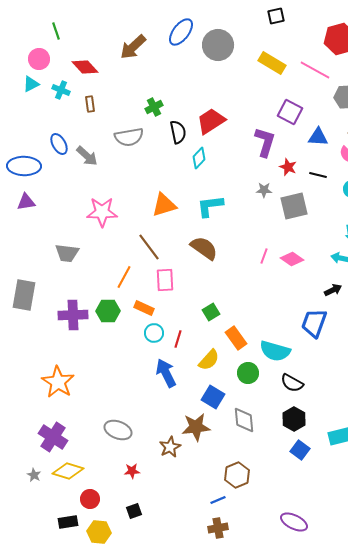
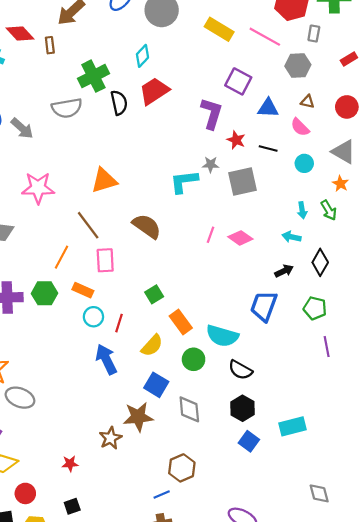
brown rectangle: (90, 104) -> (50, 45), moved
green cross: (154, 107) -> (93, 76), size x1.6
cyan diamond: (199, 158) -> (142, 56), moved
cyan L-shape: (210, 206) -> (184, 181), moved
gray ellipse: (118, 430) -> (20, 398), moved

